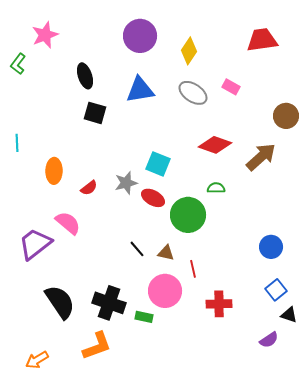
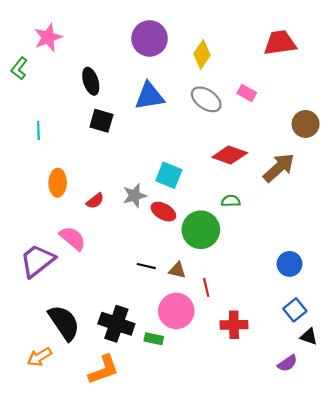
cyan line: (17, 143) -> (38, 130), moved
black line: (137, 249) -> (146, 266), turned -36
orange arrow: (37, 360) -> (39, 357), moved

